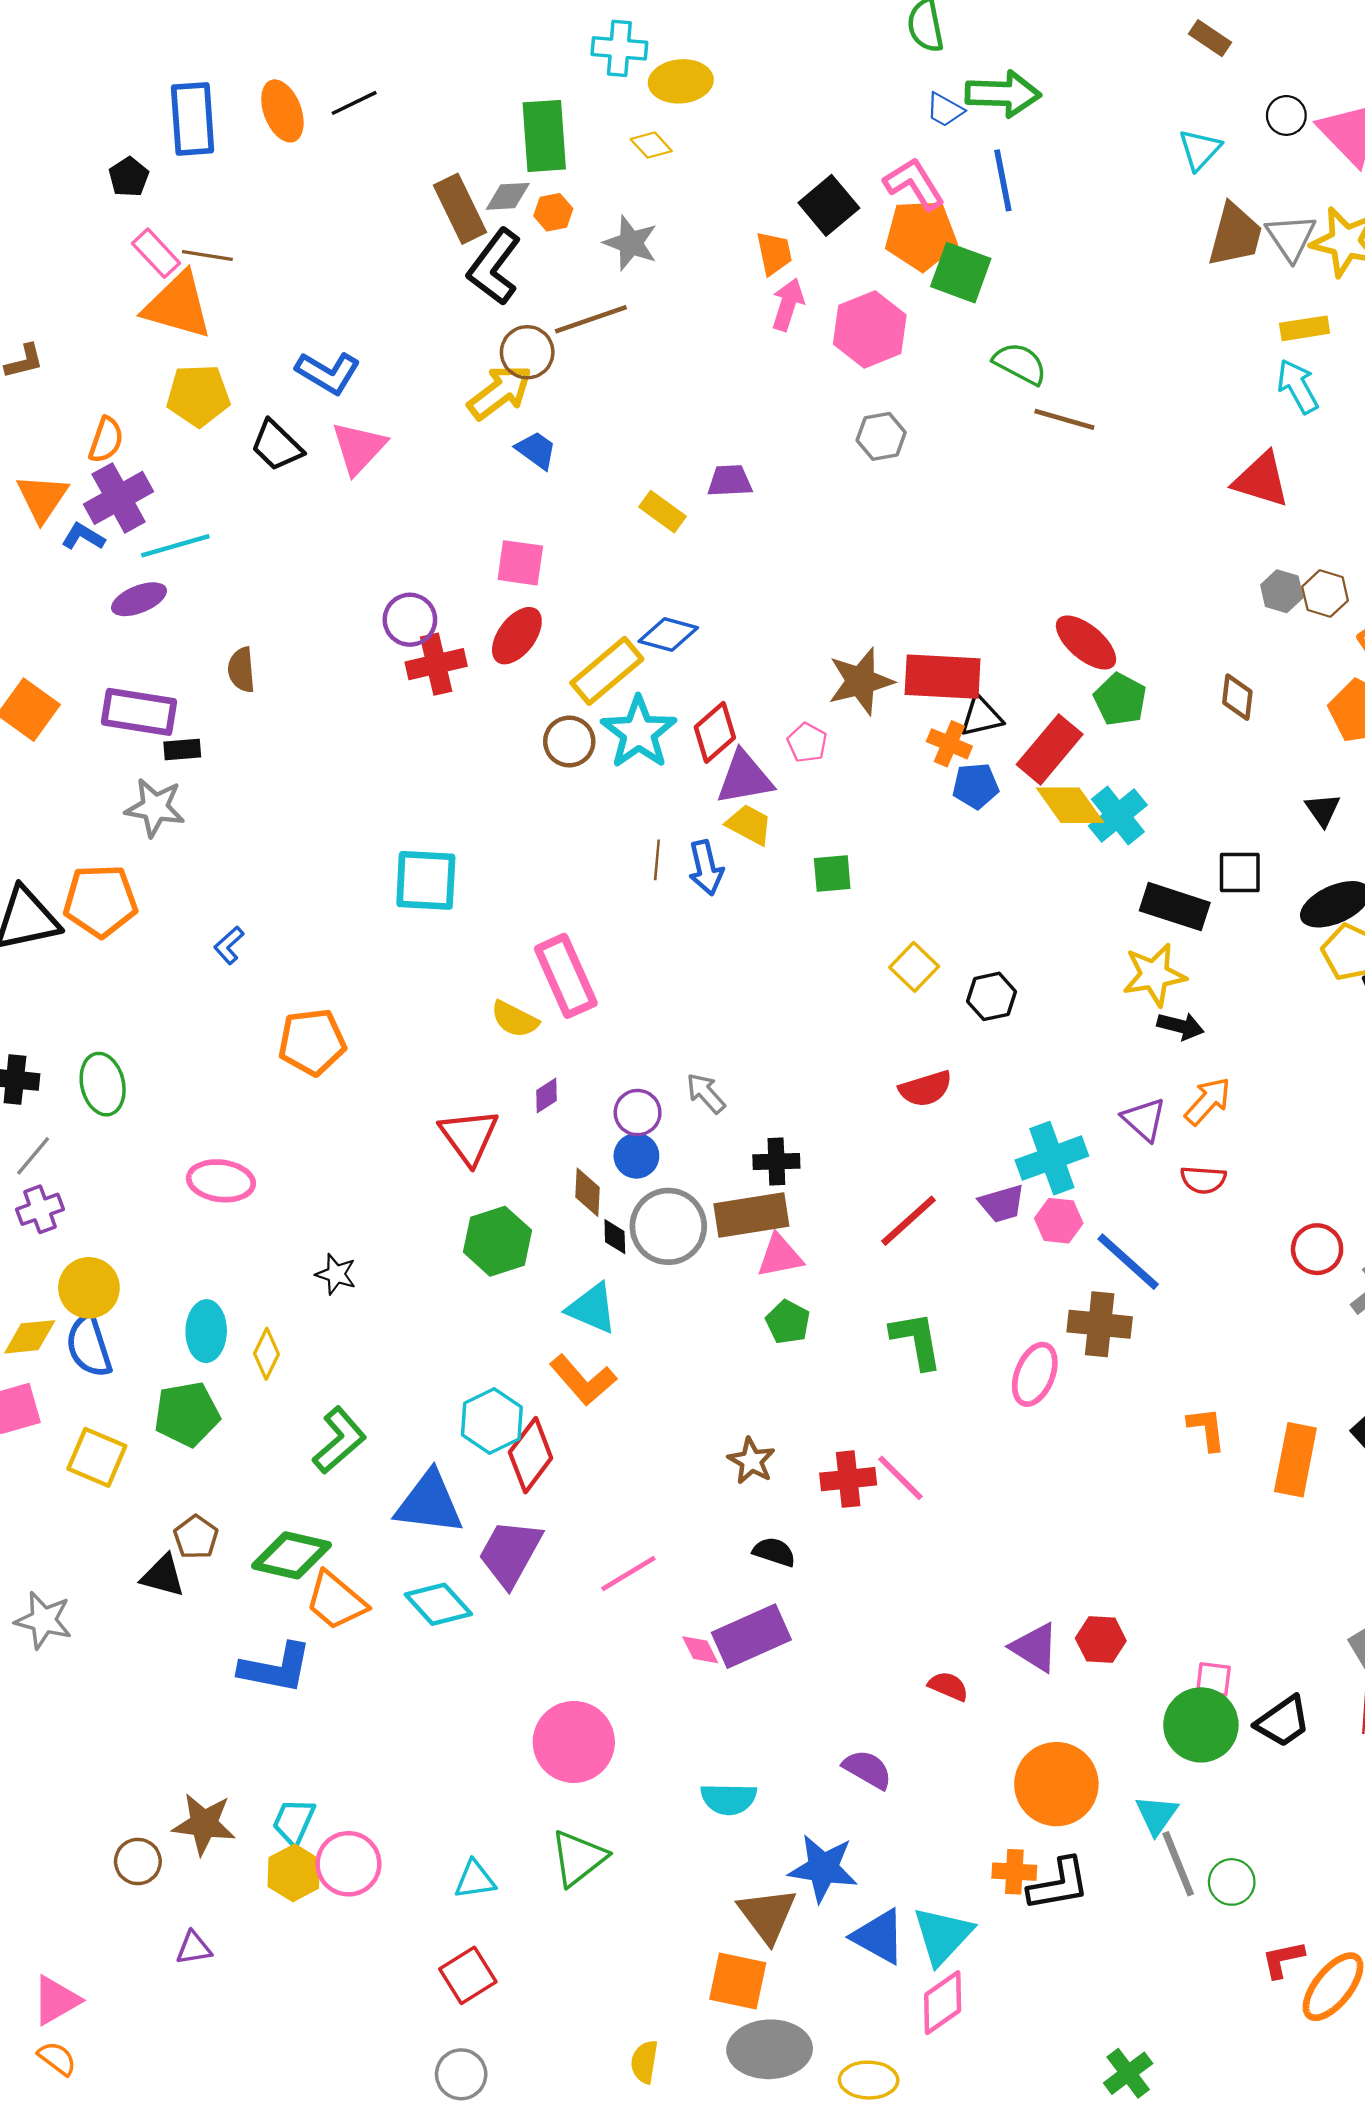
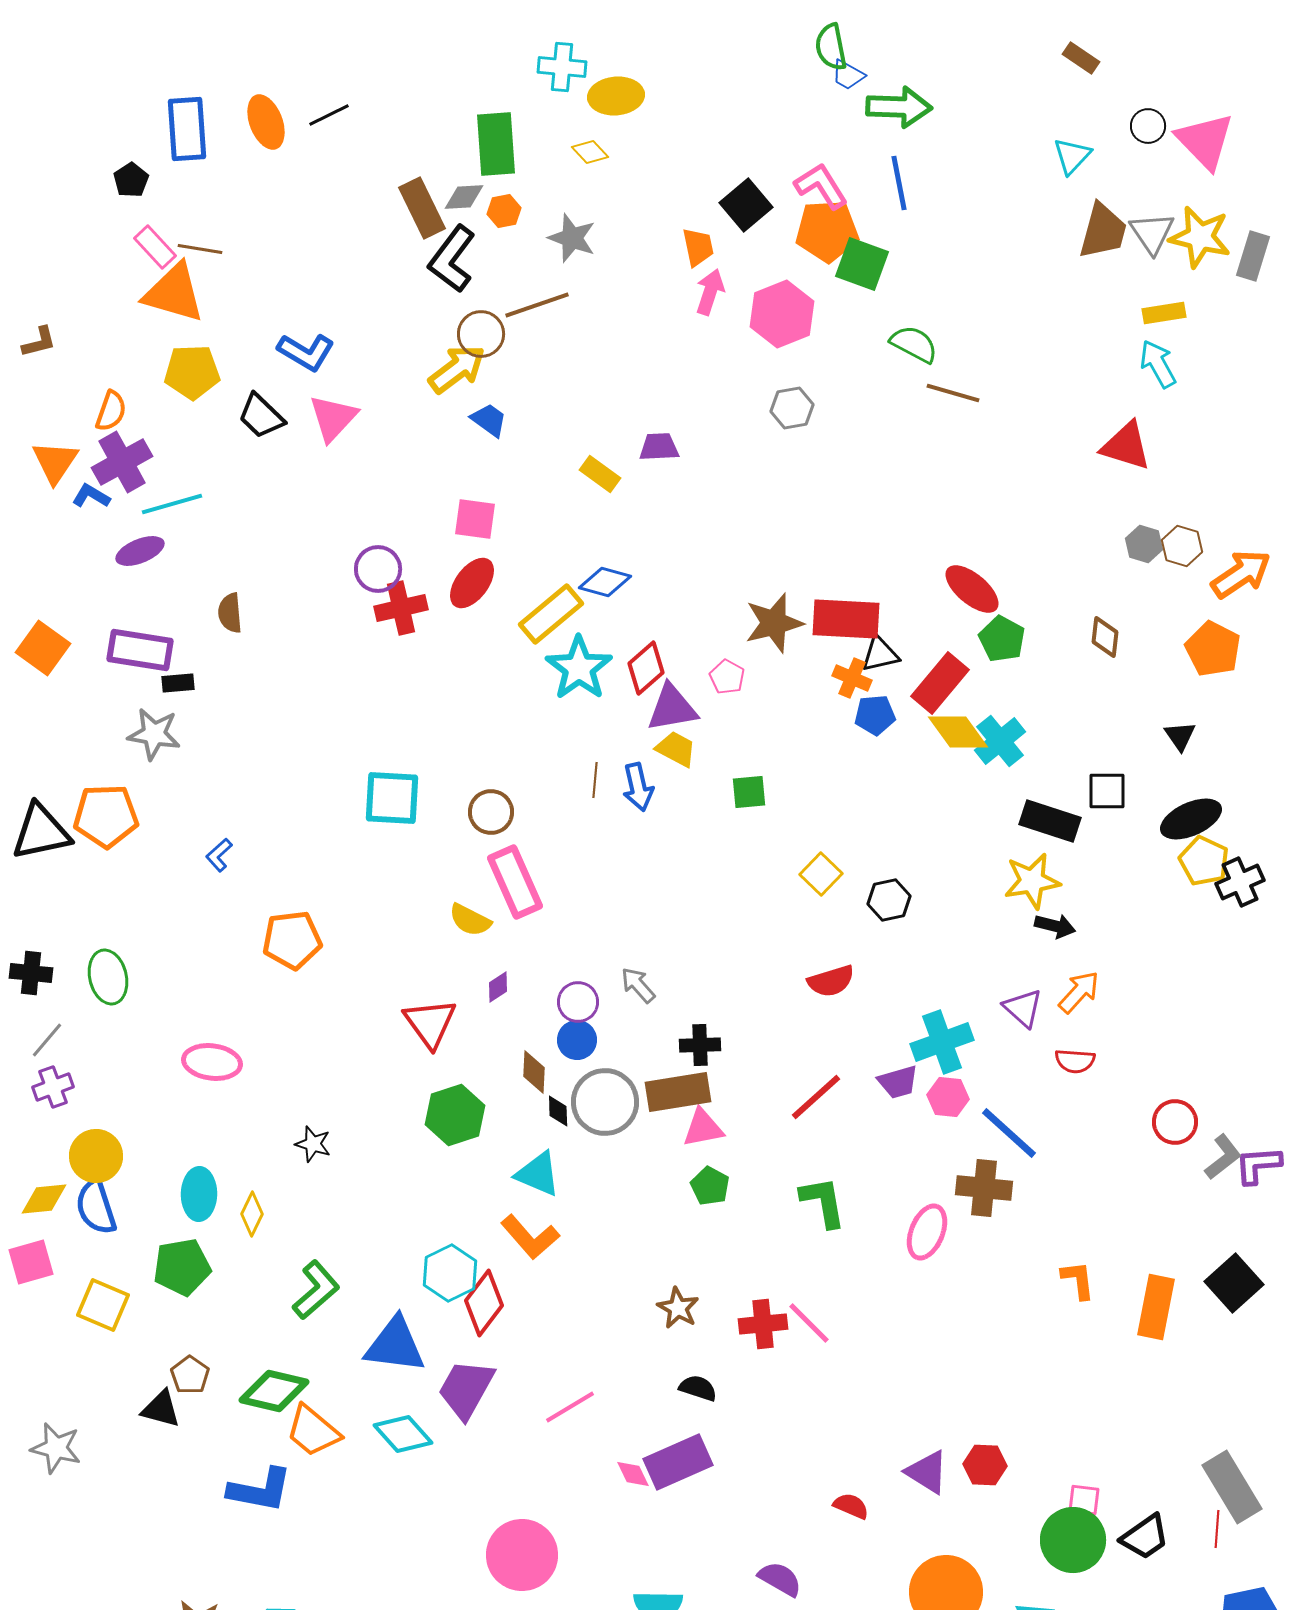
blue trapezoid: (945, 110) -> (848, 75), moved
brown circle: (569, 742) -> (491, 812), moved

